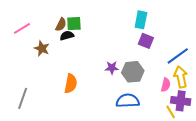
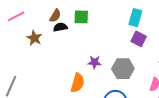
green square: (74, 24) -> (81, 17), moved
purple star: (112, 68) -> (94, 62), moved
orange semicircle: (71, 84) -> (78, 83), moved

